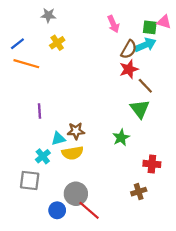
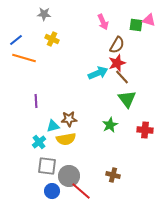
yellow cross: (57, 43) -> (52, 39), turned -32
cyan arrow: (145, 45) -> (98, 73), moved
brown line: (145, 86) -> (122, 77), moved
red cross: (152, 164) -> (145, 130), moved
gray square: (30, 181) -> (47, 166), moved
brown cross: (139, 192) -> (113, 175), moved, turned 32

